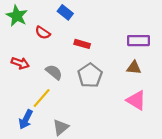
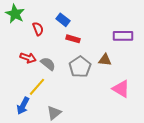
blue rectangle: (65, 12) -> (63, 20), moved
red semicircle: (43, 33) -> (38, 29), turned -144
red arrow: (20, 63) -> (28, 58), moved
brown triangle: (134, 68) -> (105, 60), moved

